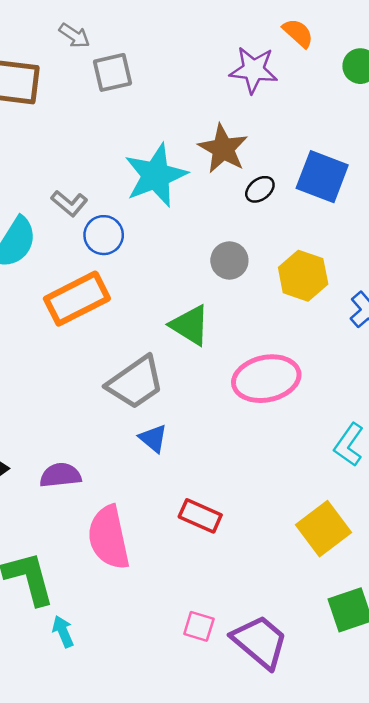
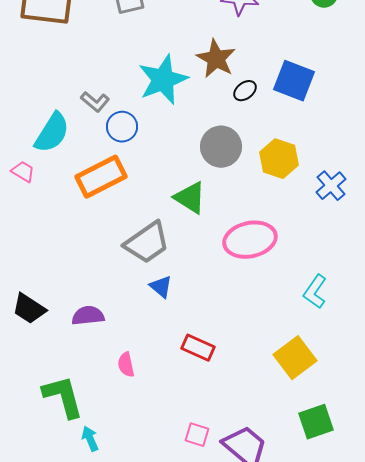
gray circle: (229, 260) -> (221, 147), size x1.4
pink semicircle: (109, 537) -> (126, 365), size x0.5

